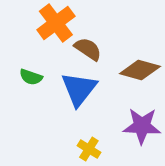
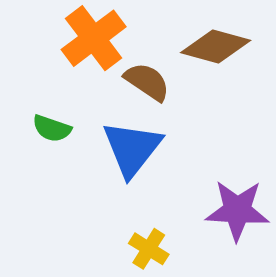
brown diamond: (140, 70) -> (216, 47), moved

